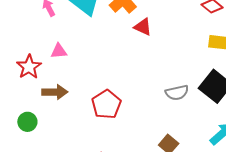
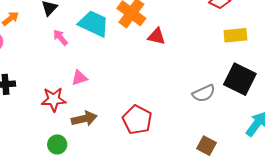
red star: (29, 67) -> (54, 99), turned -30
green circle: (27, 122) -> (57, 144), moved

